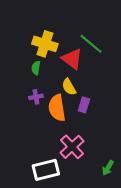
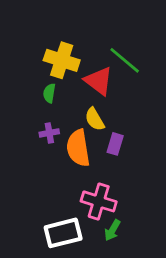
pink cross: (72, 147) -> (99, 201), turned -30
green arrow: (108, 168) -> (112, 230), moved

